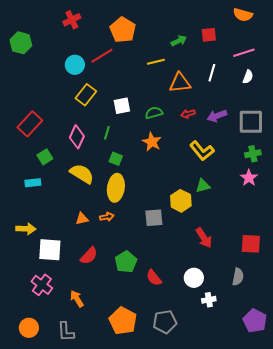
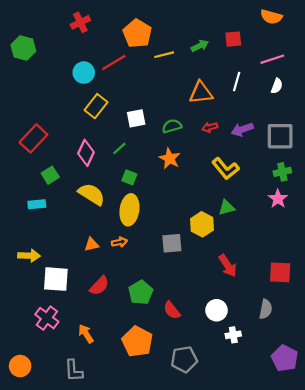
yellow line: (156, 62) -> (164, 55), moved
green line: (107, 133) -> (119, 148), turned 32
orange pentagon: (123, 321) -> (137, 342), moved
orange circle: (29, 328) -> (20, 366), moved

